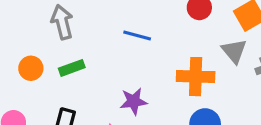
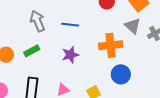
gray arrow: (62, 22) -> (38, 21), moved
purple star: (134, 101) -> (70, 55), moved

